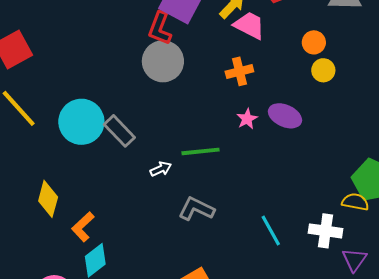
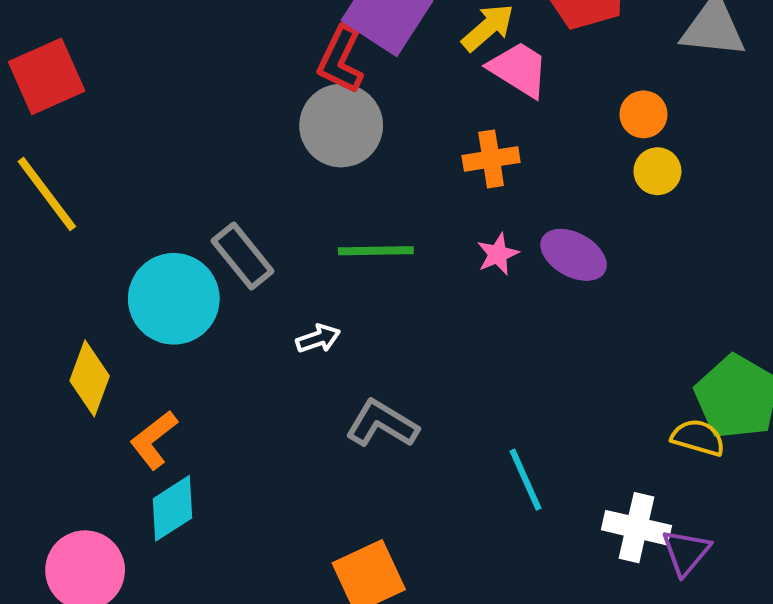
cyan circle: (81, 122) -> (174, 299), moved
green line: (201, 151) -> (376, 251), moved
white cross: (325, 231) -> (637, 528), moved

